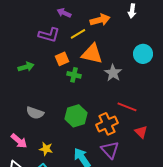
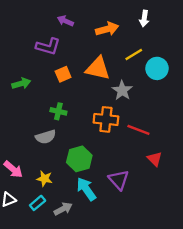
yellow line: (78, 34) -> (134, 55), moved
green cross: (74, 75) -> (58, 111), moved
gray semicircle: (35, 113) -> (46, 137), moved, turned -36
green hexagon: (76, 116) -> (79, 159), moved
orange cross: (107, 124) -> (106, 119), moved, turned 30

